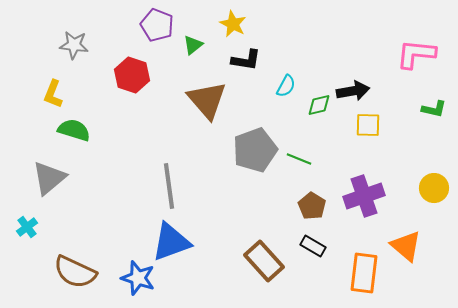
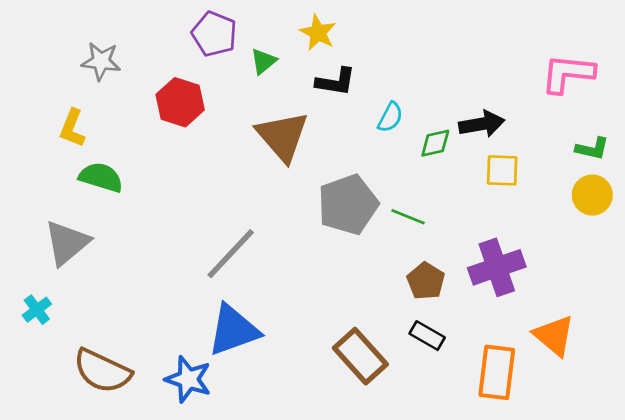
gray line: (169, 186) -> (231, 254), turned 51
yellow circle: (434, 188) -> (592, 195), moved

